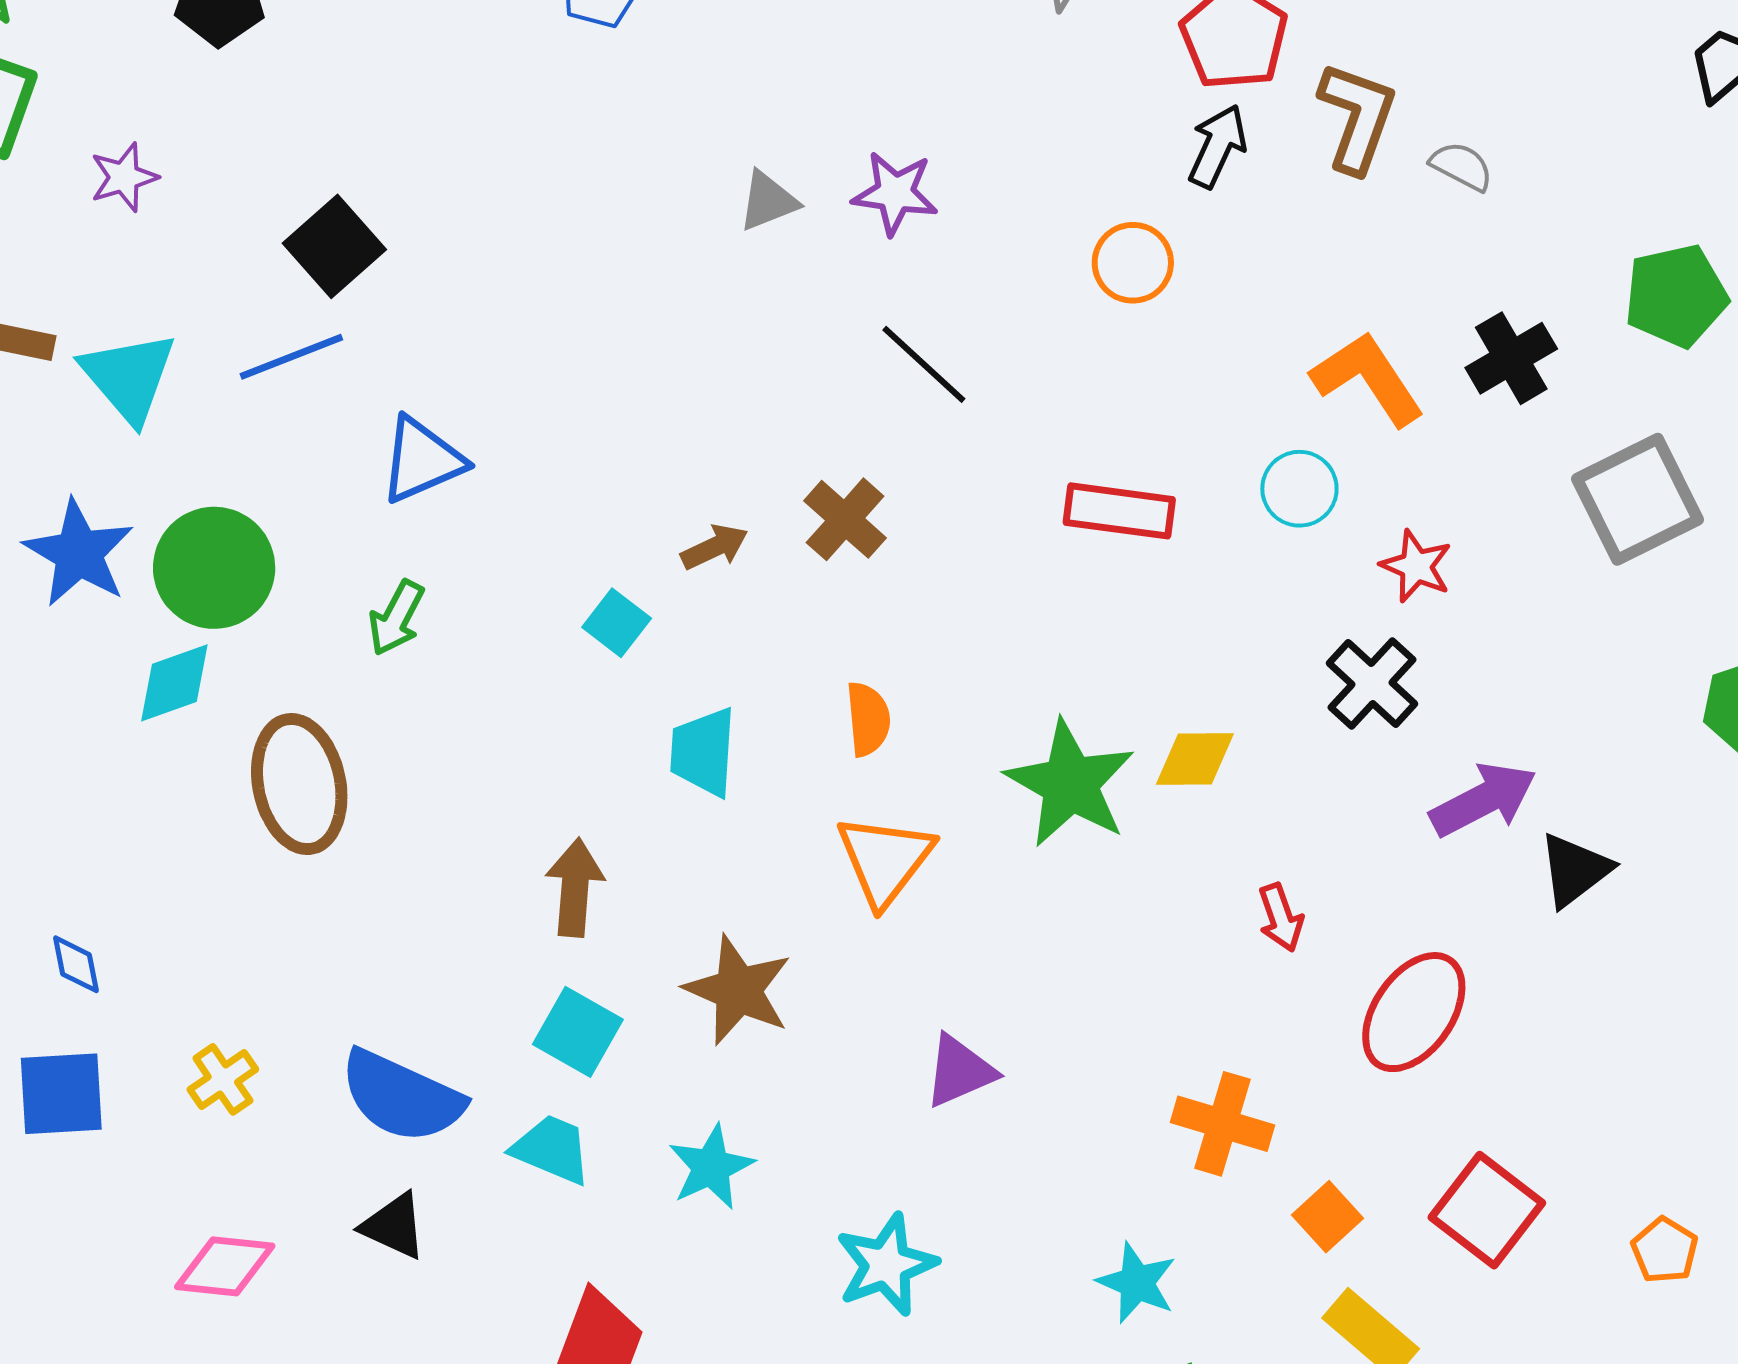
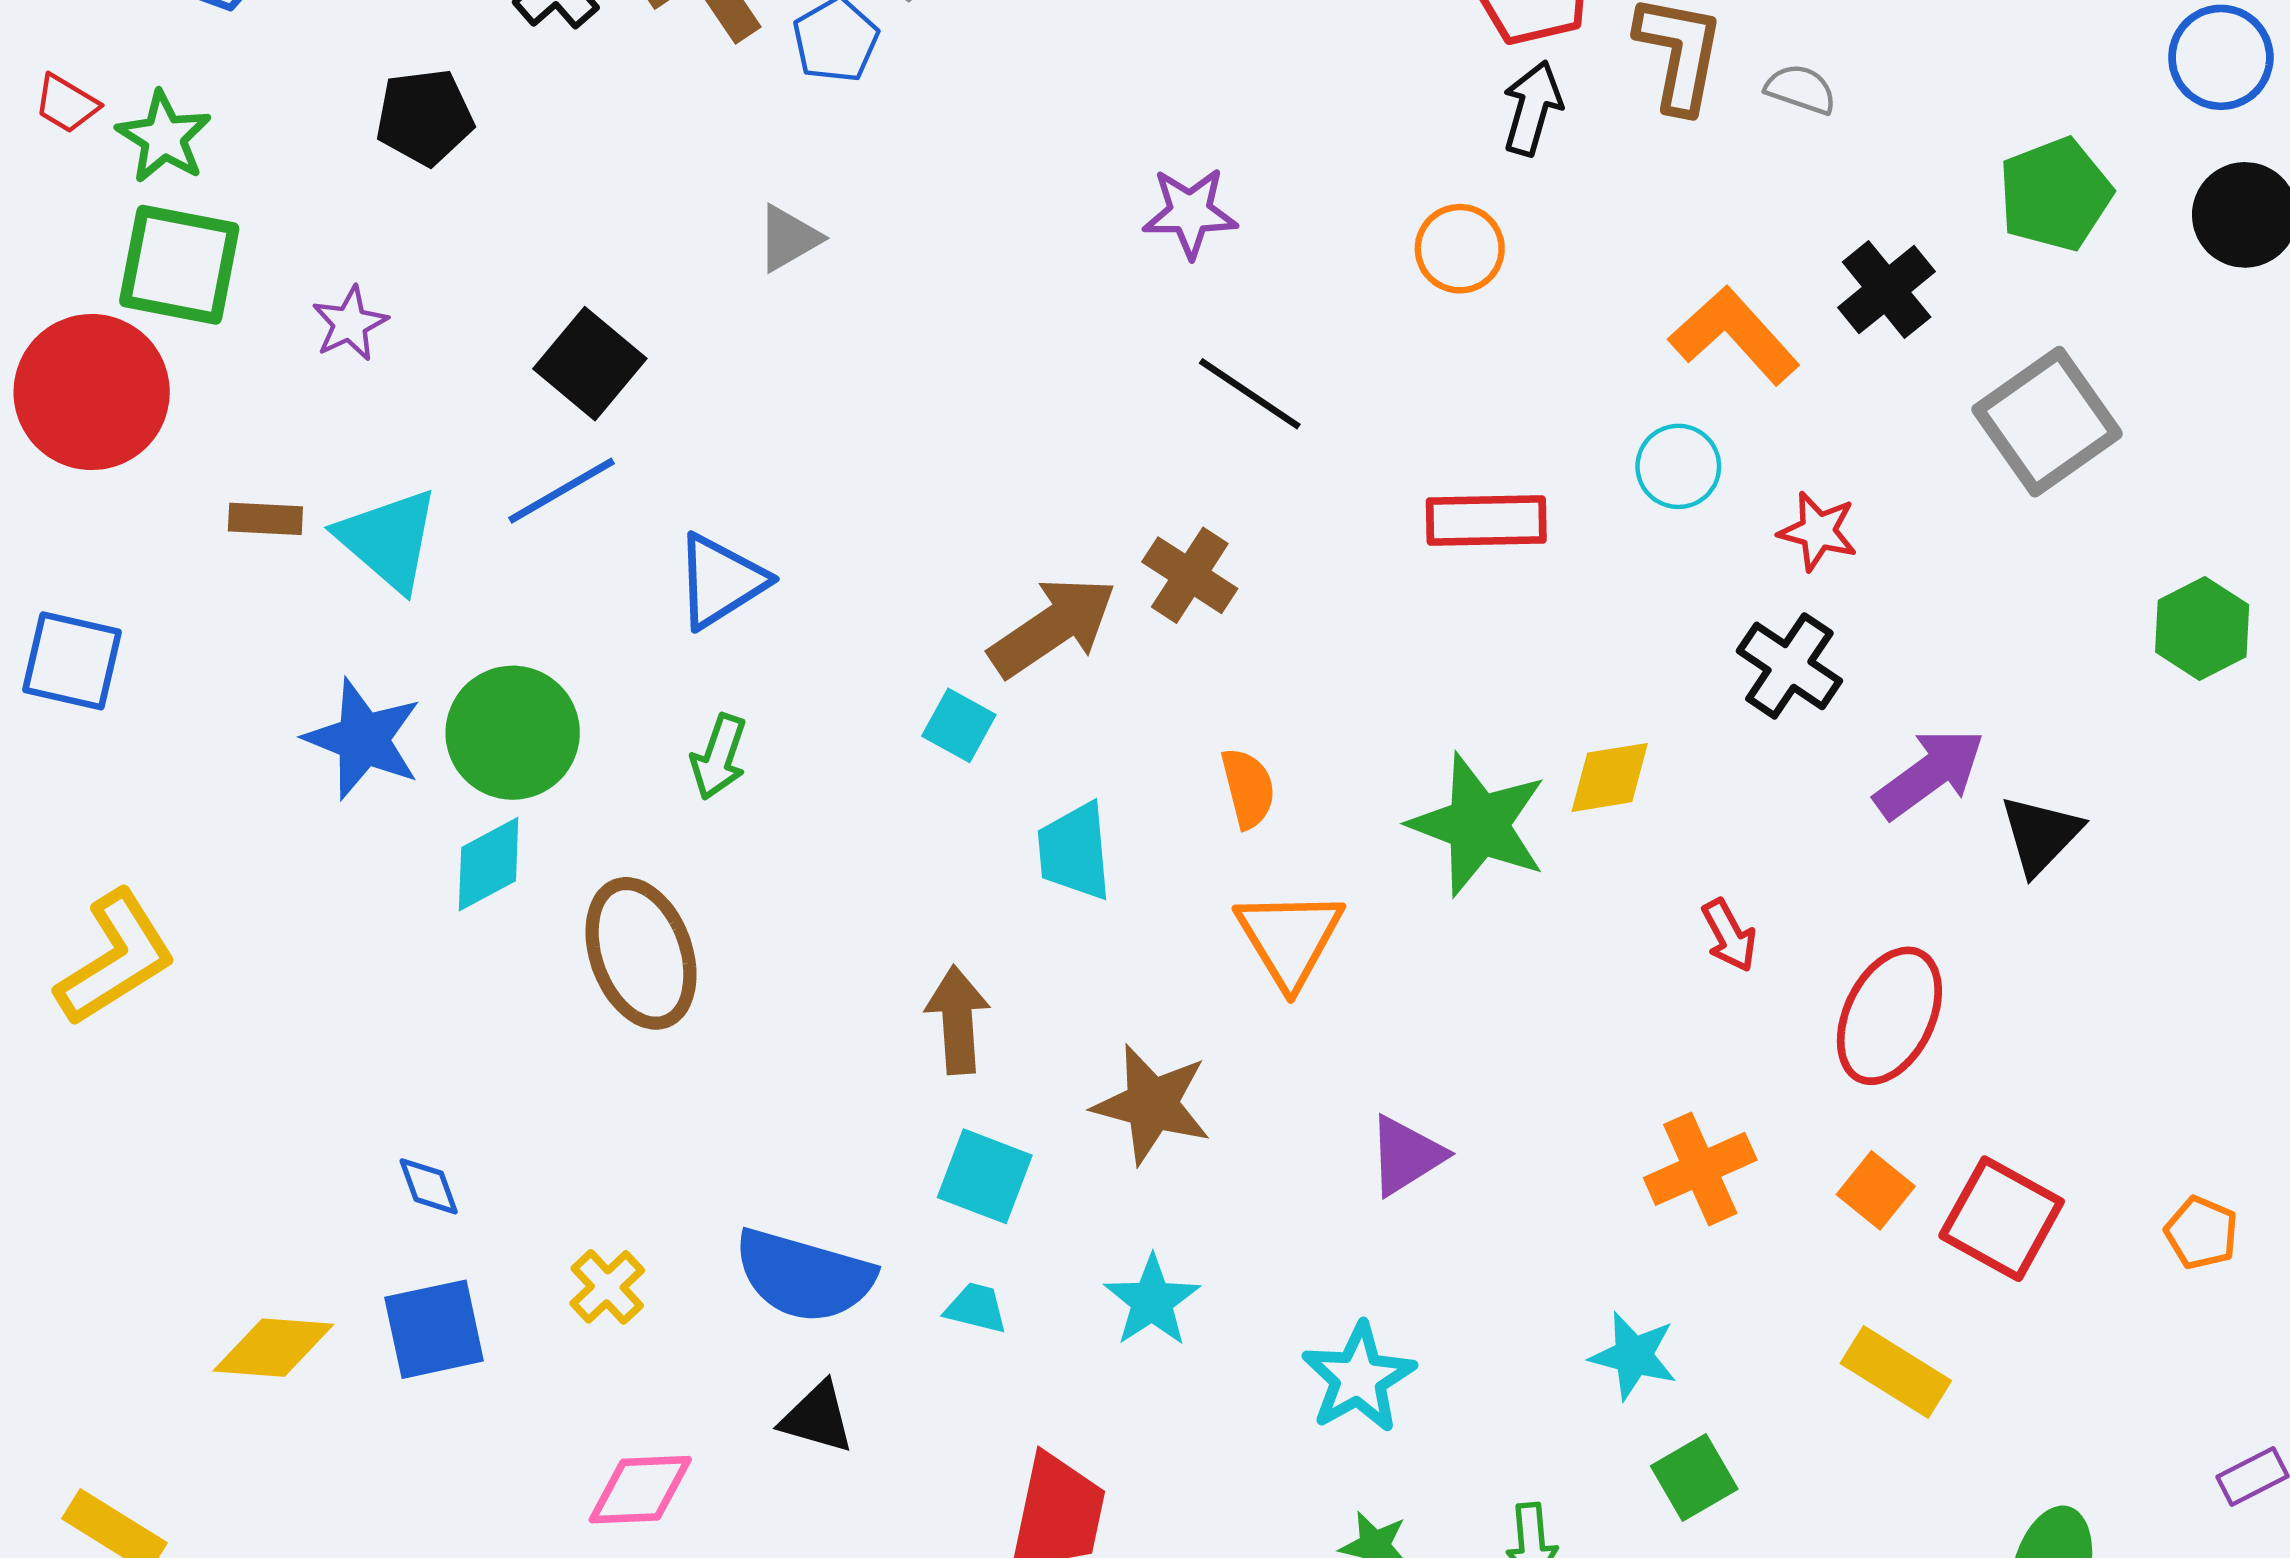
gray triangle: (768, 201) -> (789, 238), moved
brown arrow: (715, 547) -> (1053, 627), size x1.8
orange cross: (1222, 1124) -> (1700, 1169), turned -32
cyan trapezoid: (552, 1149) -> (976, 1308), size x0.7
orange square: (1327, 1217) -> (1876, 1190), moved

